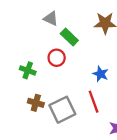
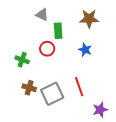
green rectangle: (69, 37) -> (58, 31), turned 42
blue star: (100, 74) -> (85, 50), moved

